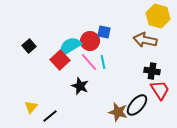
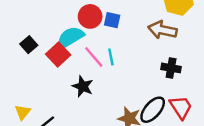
red circle: (90, 41) -> (90, 16), moved
black square: (29, 46) -> (29, 45), moved
red trapezoid: (160, 90) -> (181, 107), moved

